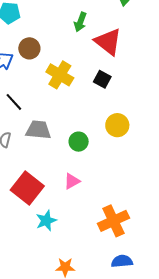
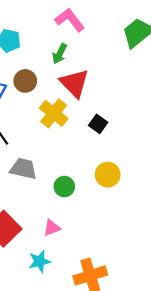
green arrow: (80, 22) -> (60, 54), moved
red triangle: (108, 42) -> (74, 83), moved
cyan star: (46, 221) -> (40, 261), moved

